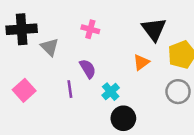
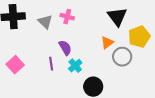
gray triangle: (50, 47) -> (45, 22), moved
cyan cross: (111, 92) -> (75, 66), moved
gray circle: (178, 92) -> (122, 57), moved

